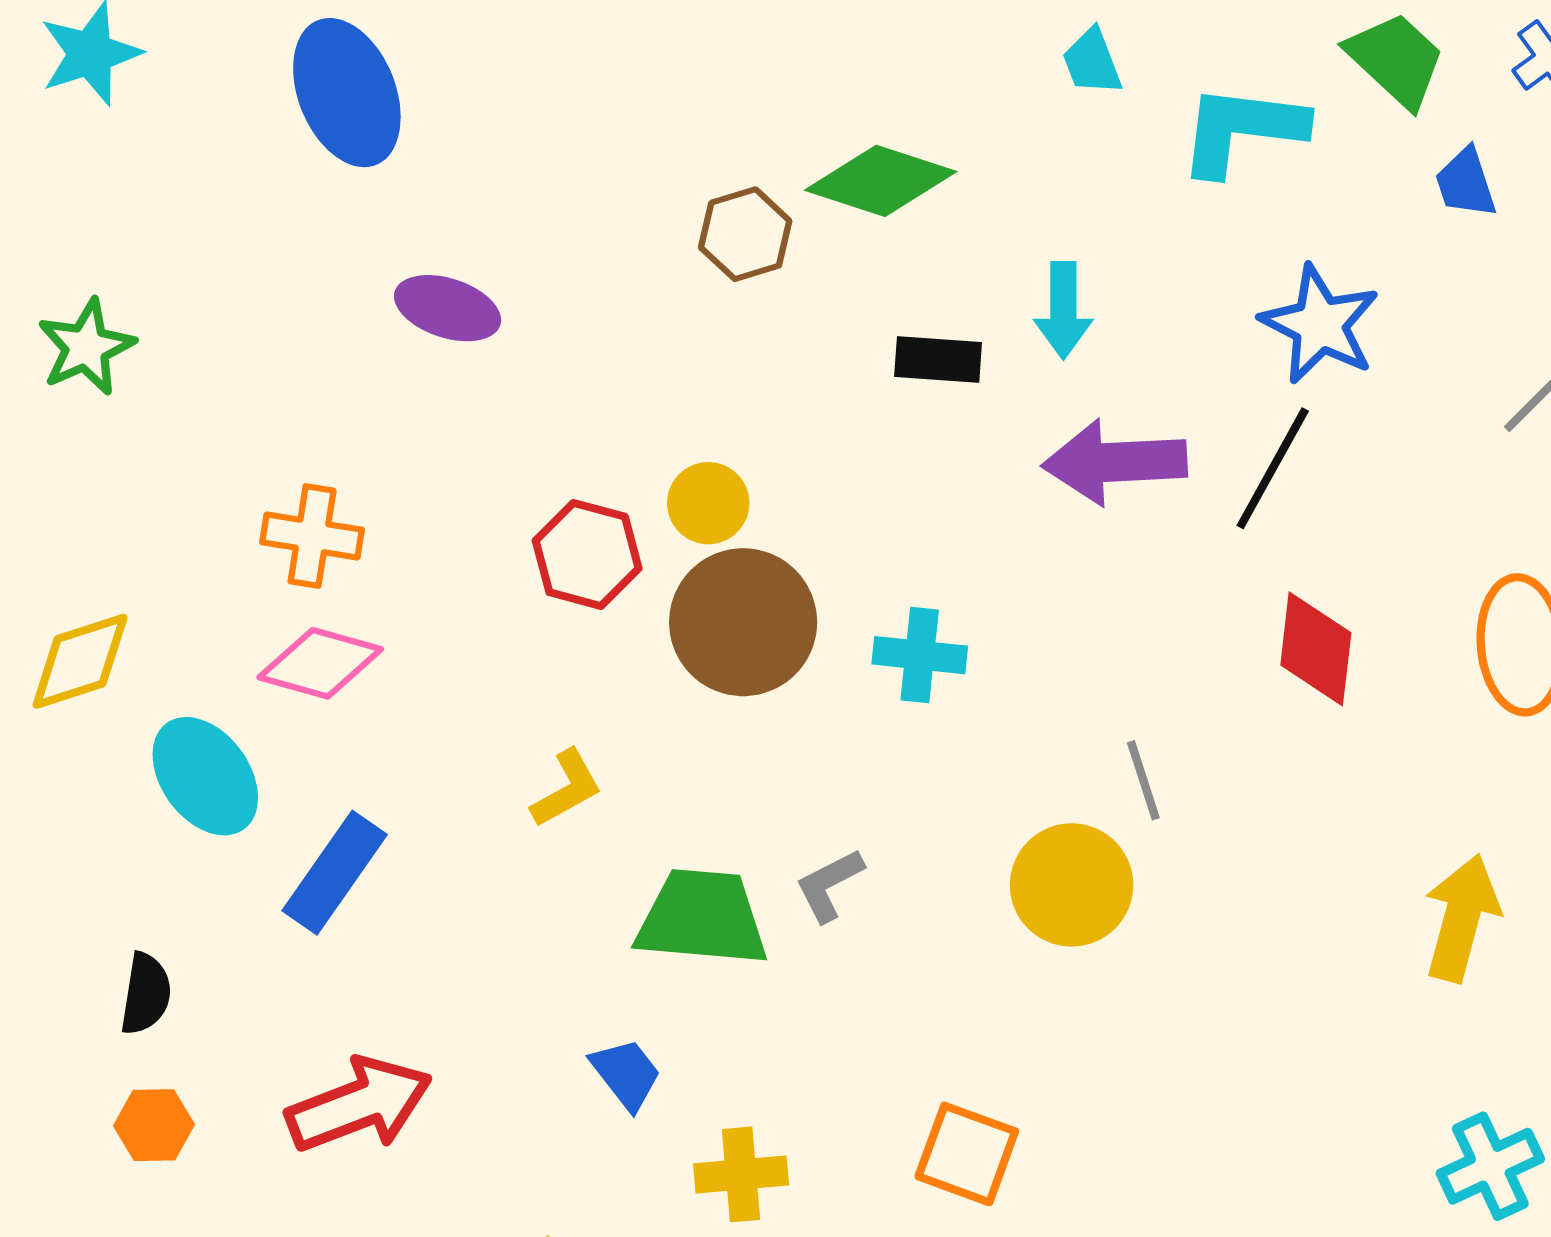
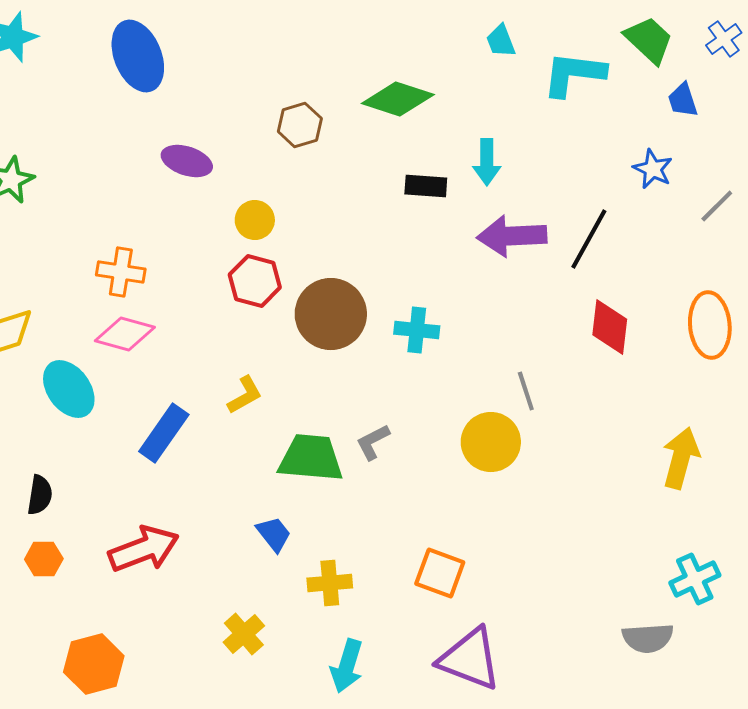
brown hexagon: (745, 234) -> (300, 125), moved
blue star: (1320, 325) -> (653, 169), moved, size x0.7
yellow circle: (708, 503) -> (255, 220), moved
blue rectangle: (335, 873) -> (164, 433), moved

